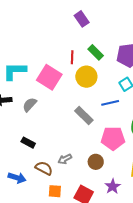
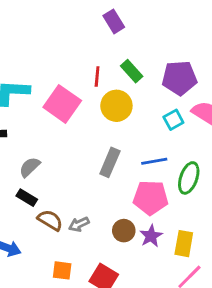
blue line: (110, 103) -> (154, 161), moved
gray semicircle: (30, 105) -> (30, 167), moved
gray rectangle: (84, 116) -> (110, 162), turned 66
brown semicircle: (44, 168) -> (50, 220), moved
purple star: (113, 186) -> (151, 236), moved

